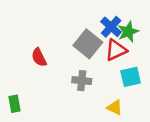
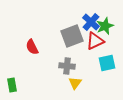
gray square: (88, 44) -> (72, 36), turned 30
yellow triangle: (115, 107) -> (75, 83), moved, turned 40

